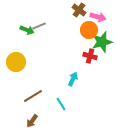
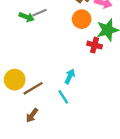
orange circle: (89, 30) -> (82, 19), moved
yellow circle: (16, 62) -> (15, 80), moved
cyan arrow: (73, 79) -> (70, 76), moved

